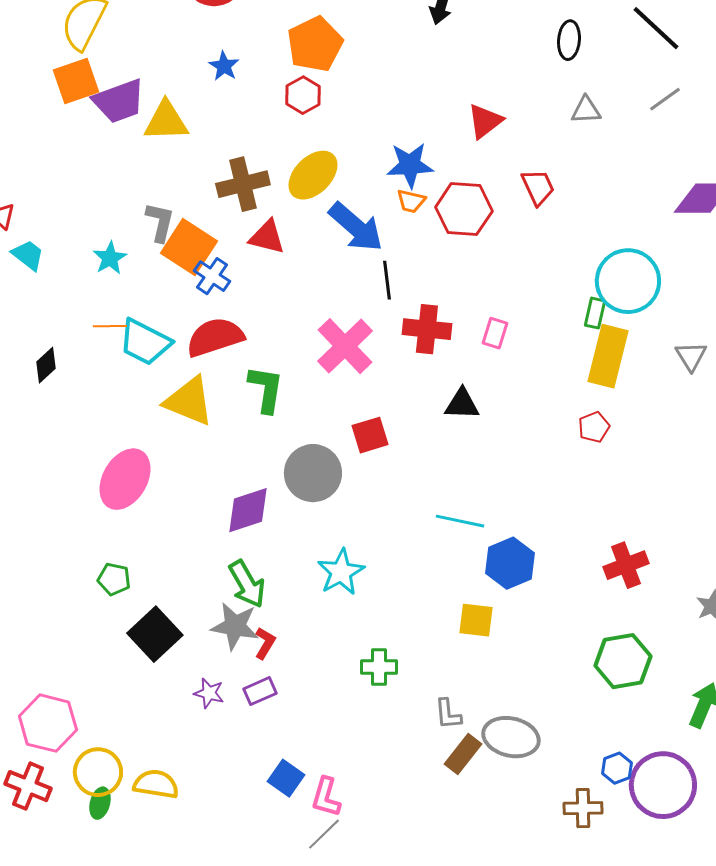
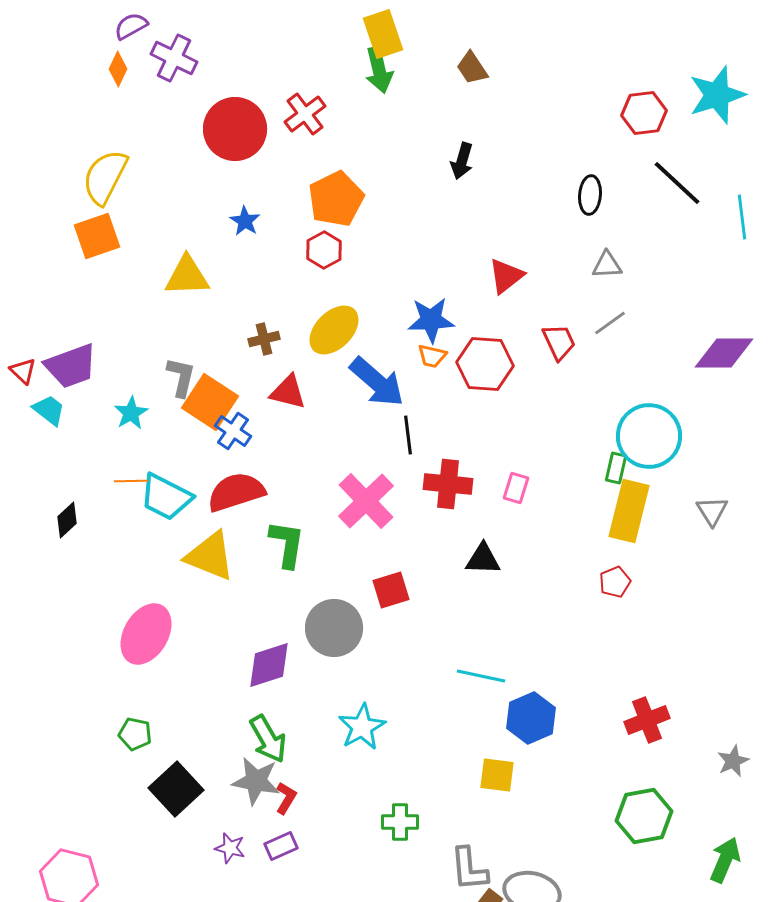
gray line: (665, 99) -> (610, 323), moved
purple trapezoid: (119, 101) -> (71, 366), moved
brown cross: (243, 184) -> (264, 339), size x0.6
gray L-shape: (448, 714) -> (469, 869), size x1.4

